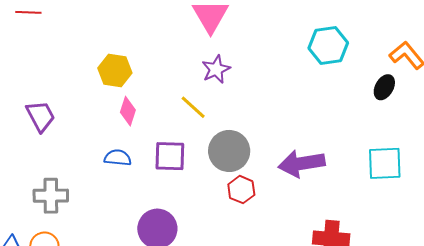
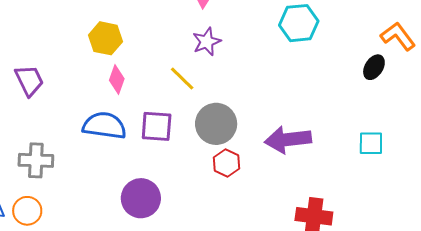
cyan hexagon: (328, 46) -> (299, 23), moved
blue semicircle: (118, 158) -> (104, 126), size x1.6
cyan square: (385, 163) -> (371, 143), size x0.7

